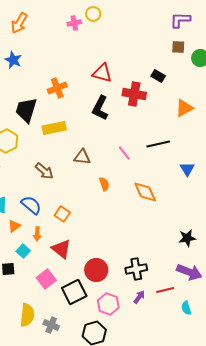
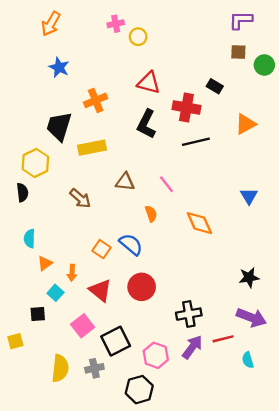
yellow circle: (93, 14) -> (138, 37), moved
blue star: (13, 60) -> (59, 67), moved
black line: (158, 144) -> (196, 142), moved
pink line: (124, 153) -> (166, 184), moved
blue semicircle: (31, 205) -> (131, 244), moved
red circle: (96, 270) -> (142, 287), moved
purple arrow: (139, 297) -> (192, 347), size x1.5
gray cross: (51, 325) -> (94, 368), moved, turned -35

